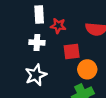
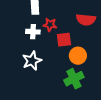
red star: (58, 26) -> (50, 25), moved

